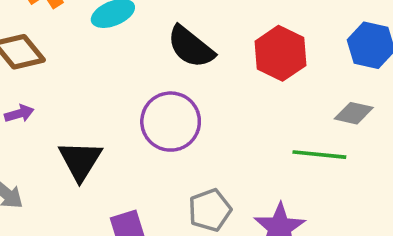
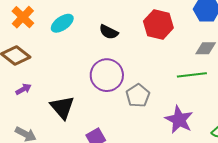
black semicircle: (191, 47) -> (109, 32), size x0.7
gray pentagon: (210, 210) -> (138, 96), moved

